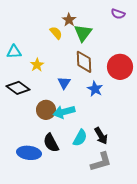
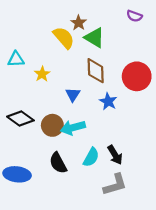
yellow semicircle: (56, 33) -> (64, 38), size x1.5
green triangle: (83, 33) -> (95, 38), turned -36
black diamond: (18, 88) -> (20, 119), moved
blue ellipse: (29, 153) -> (17, 174), moved

